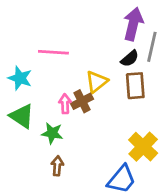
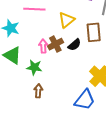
black semicircle: (130, 59) -> (74, 45), moved
yellow triangle: (97, 82) -> (67, 20), moved

